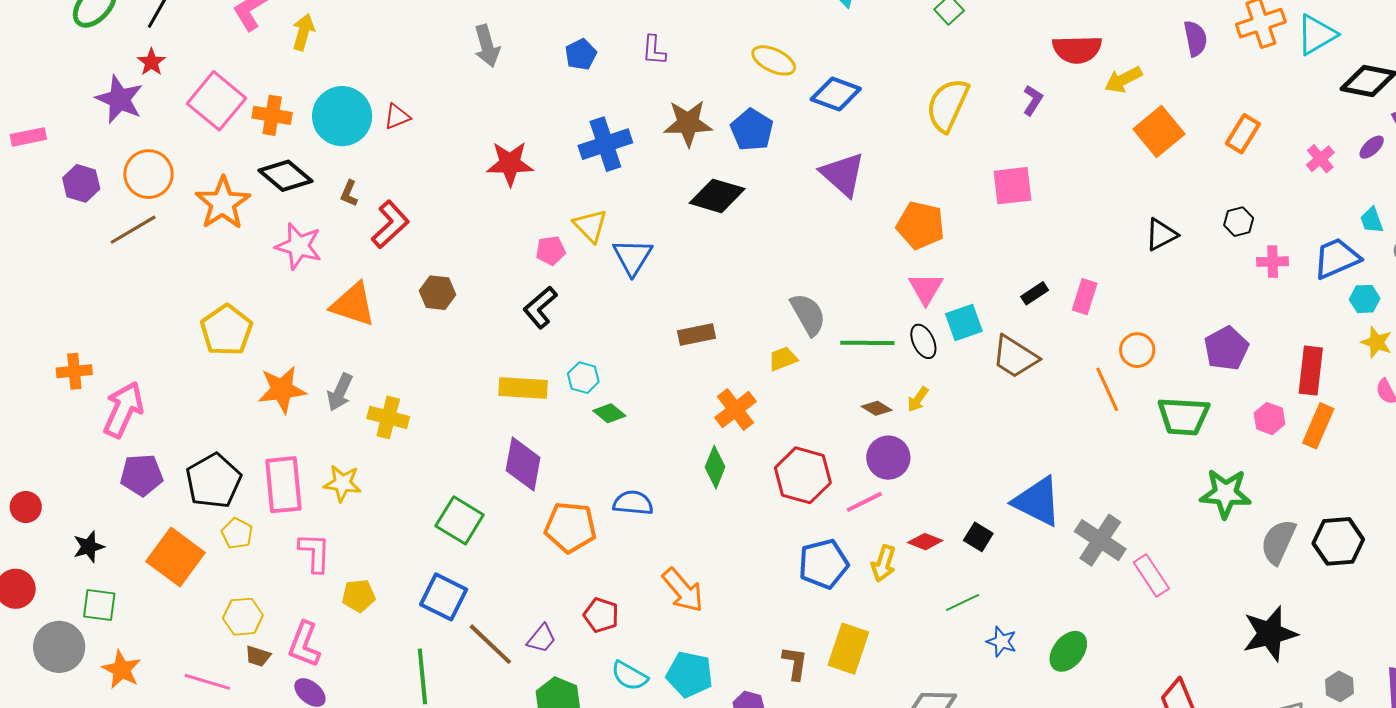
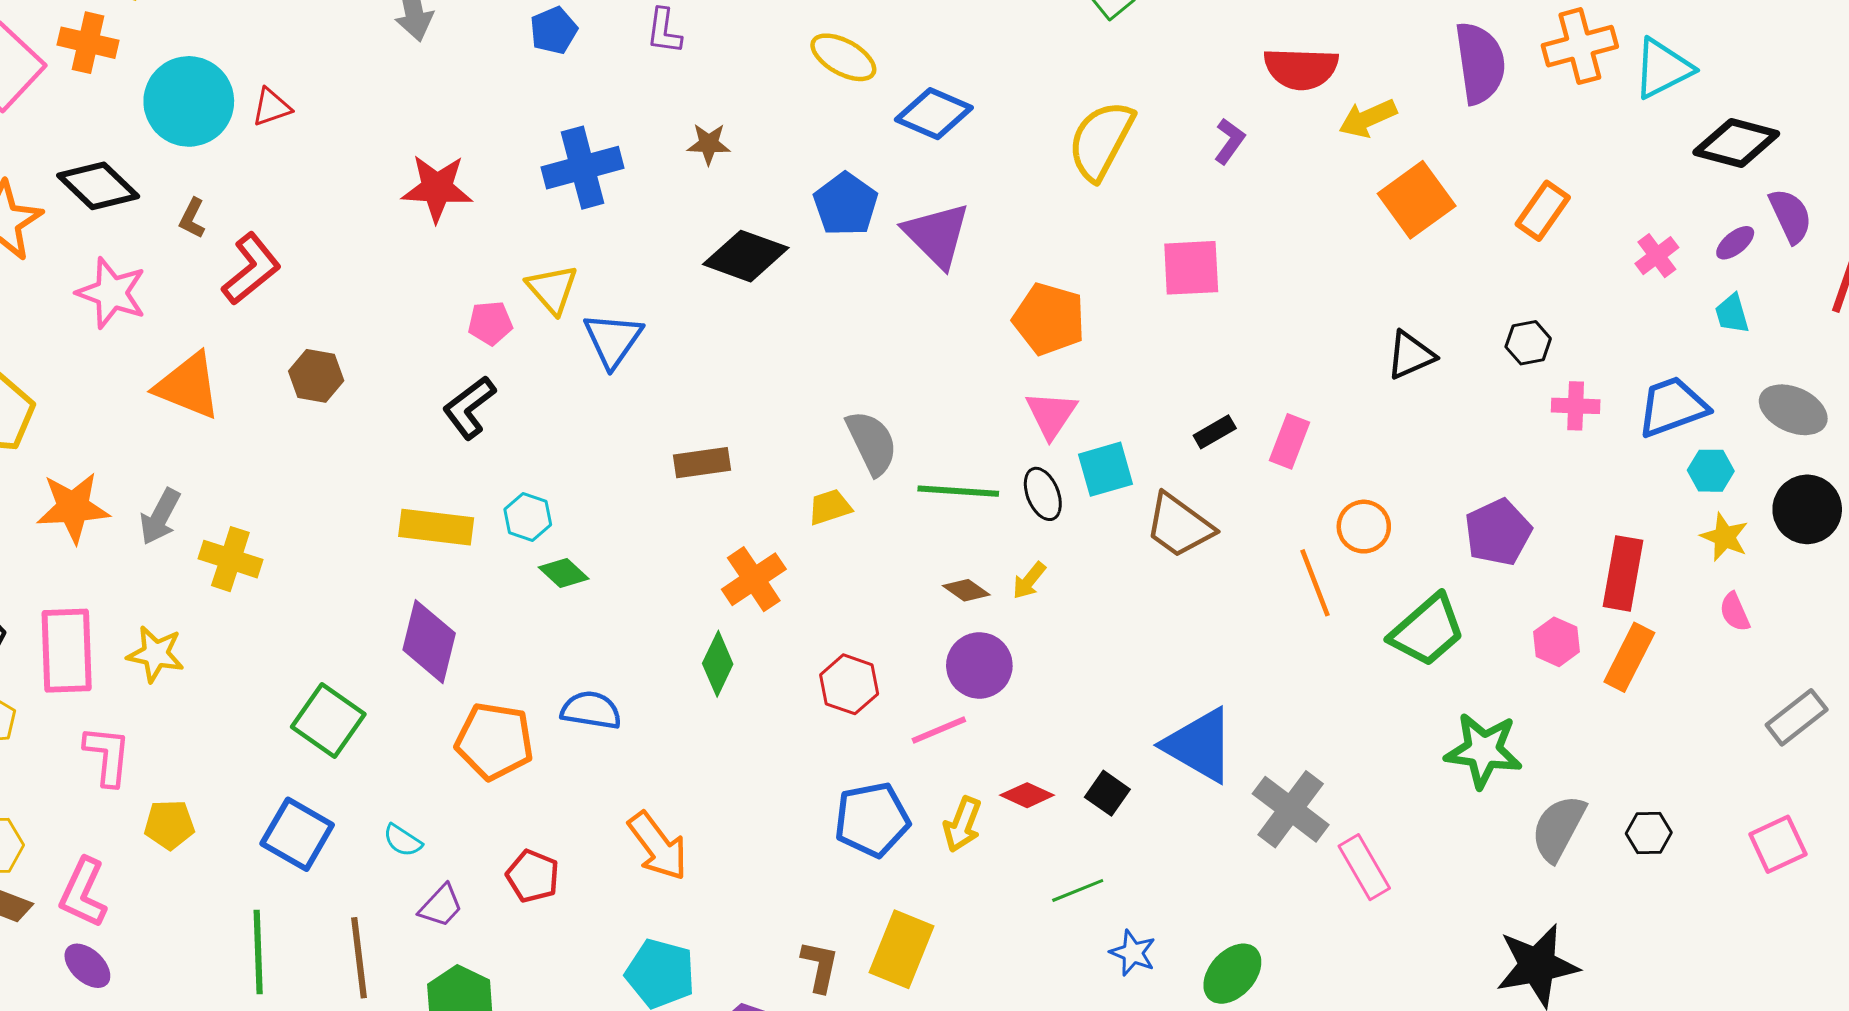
purple semicircle: (1195, 38) -> (1480, 63), size x1.5
orange cross: (272, 115) -> (88, 43), moved
brown star: (688, 123) -> (709, 144), size x0.6
blue pentagon: (752, 130) -> (846, 204), moved
cyan trapezoid: (1372, 220) -> (1732, 314), moved
green trapezoid: (1184, 416) -> (1427, 631), turned -48
red hexagon: (803, 475) -> (849, 684), size x0.7
black hexagon: (1338, 541) -> (1649, 833), size x0.6
brown line: (490, 644) -> (359, 958), moved, turned 36
cyan semicircle: (630, 676) -> (403, 840), moved, size x0.7

